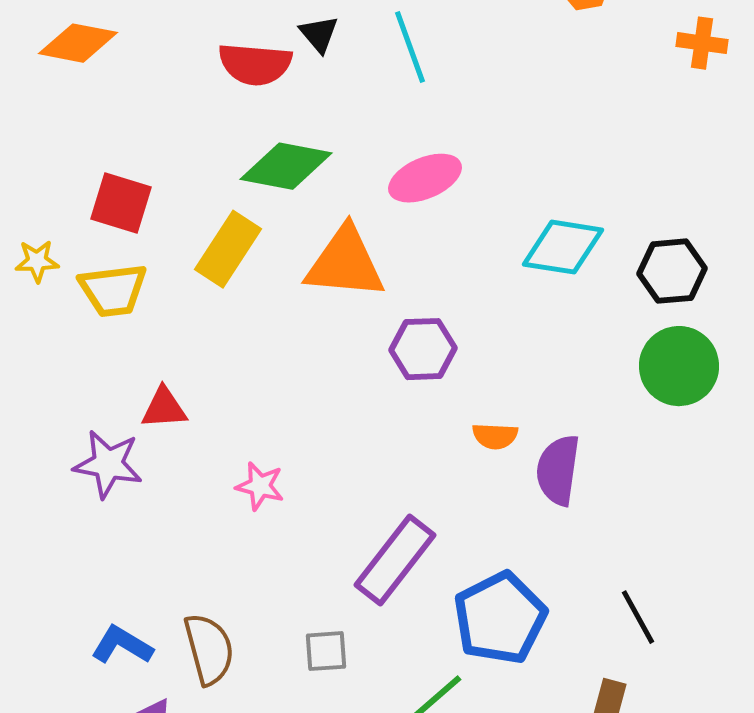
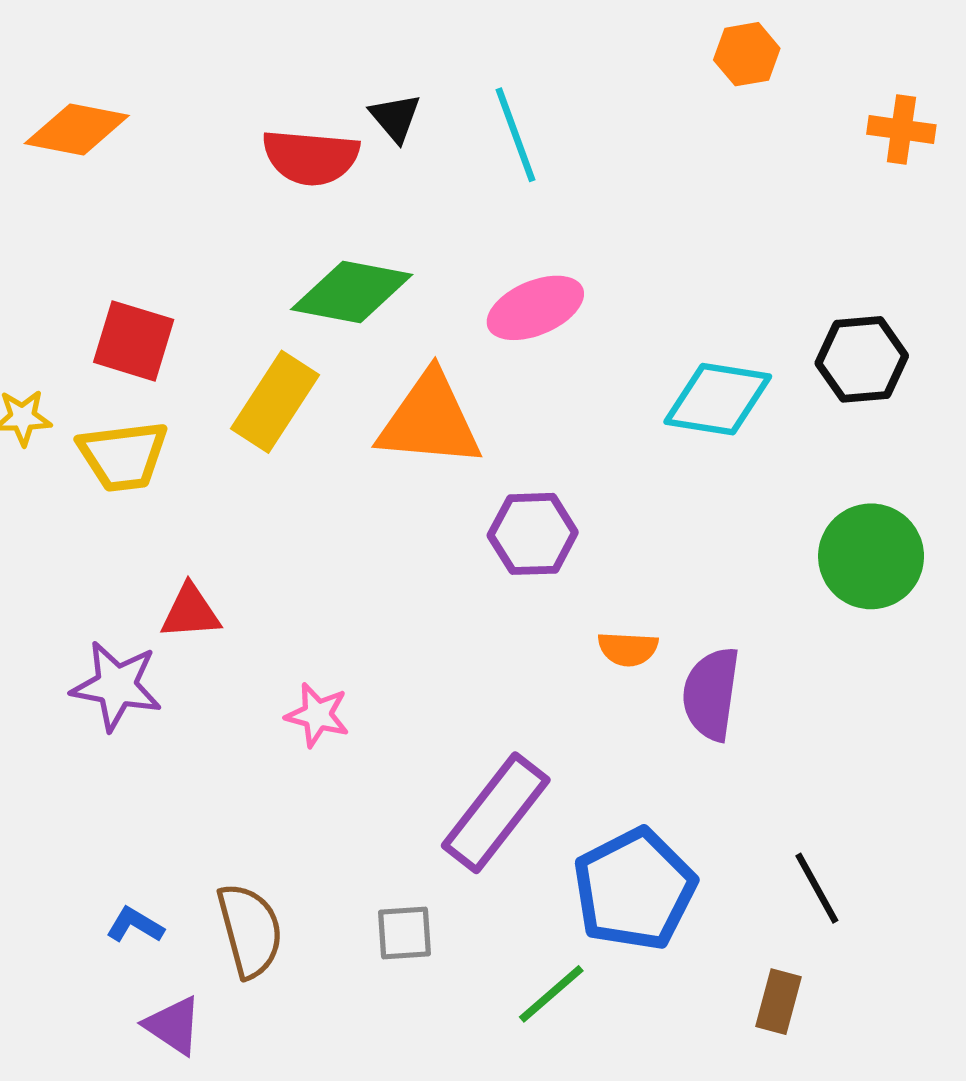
black hexagon: (672, 271) -> (862, 359), moved
blue L-shape: (122, 645) -> (135, 925), size x0.7

